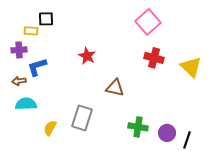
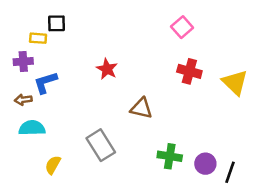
pink square: (148, 22) -> (182, 27), size x0.7
gray rectangle: (82, 118) -> (101, 145), turned -50
yellow semicircle: (50, 128) -> (53, 165), moved

